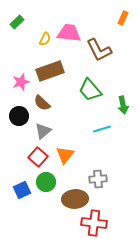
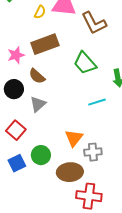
orange triangle: (65, 155) -> (74, 138), moved
red square: (38, 157) -> (16, 130), moved

